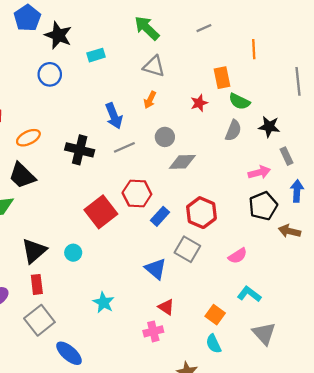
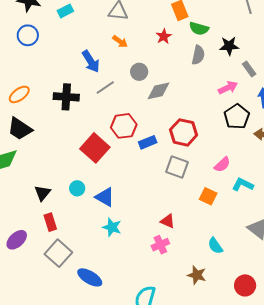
orange arrow: (150, 100) -> (120, 41), turned -70
blue rectangle: (160, 216) -> (148, 142), turned 36
black triangle: (34, 251) -> (42, 193), size x0.7
blue triangle: (156, 269) -> (105, 197), moved
cyan L-shape: (249, 294) -> (243, 185), moved
orange square: (215, 315) -> (208, 196), moved

